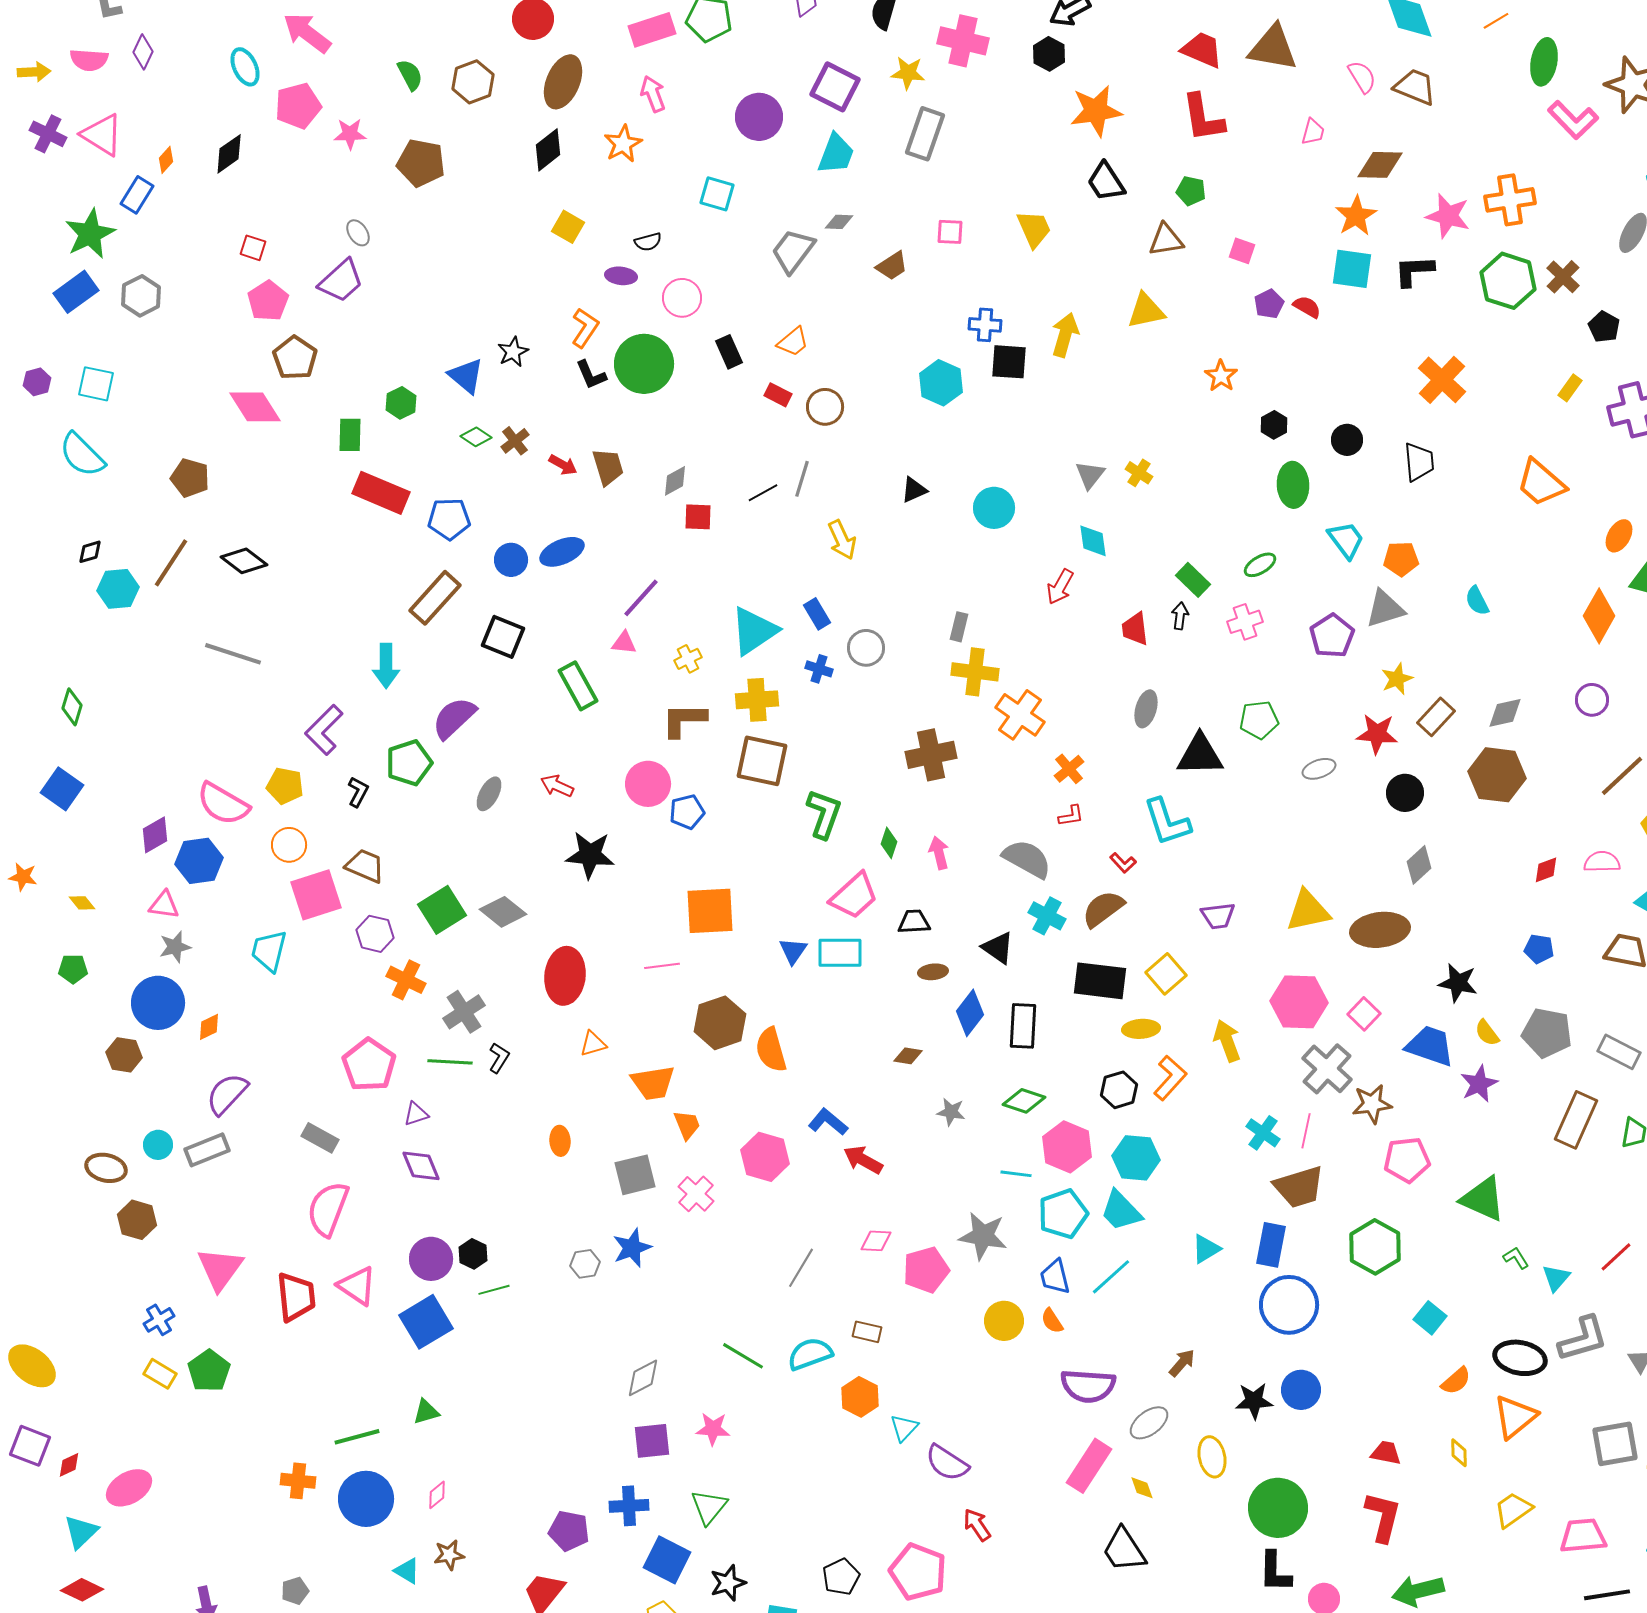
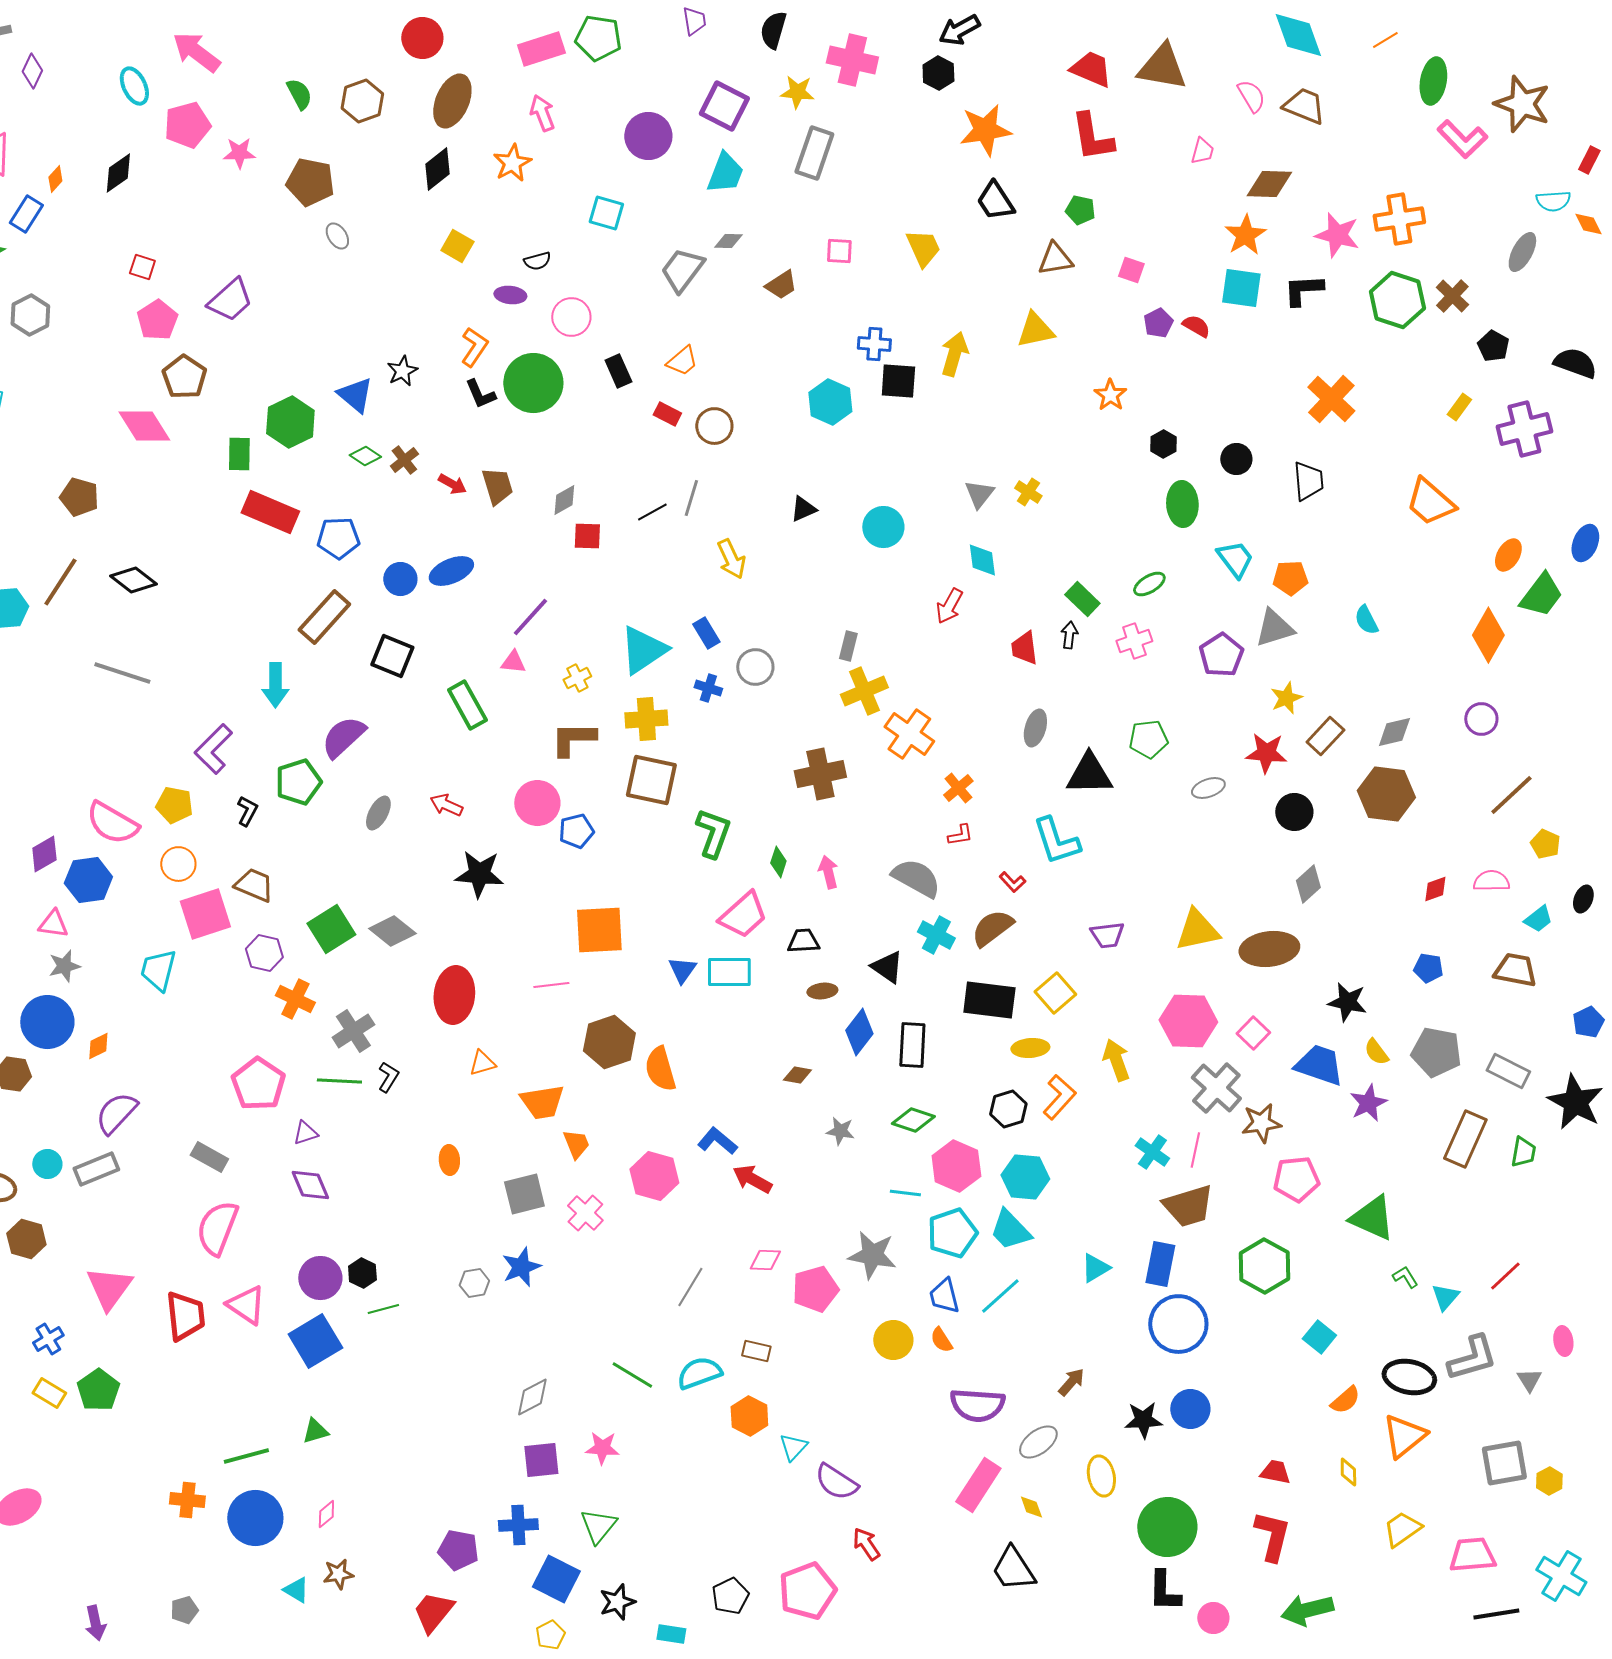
gray ellipse: (358, 233) -> (337, 236), moved
green hexagon: (401, 403) -> (290, 422), size x1.6
yellow cross: (975, 672) -> (864, 691), turned -30
pink pentagon: (918, 1572) -> (807, 1591), turned 30

